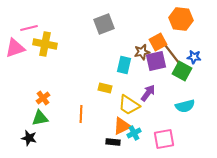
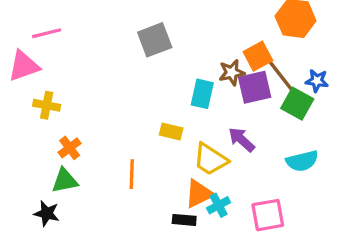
gray square: (104, 24) -> (155, 40), moved
yellow cross: (45, 44) -> (47, 105), moved, size x0.7
purple arrow: (148, 93) -> (242, 140), turned -84

